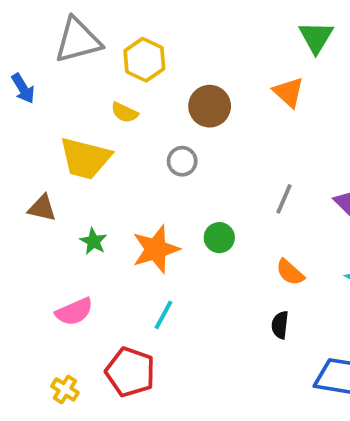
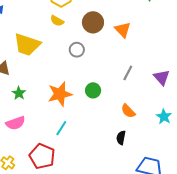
orange triangle: (289, 92) -> (123, 30), moved
yellow semicircle: (125, 113) -> (57, 21), moved
green star: (93, 241) -> (19, 93), moved

